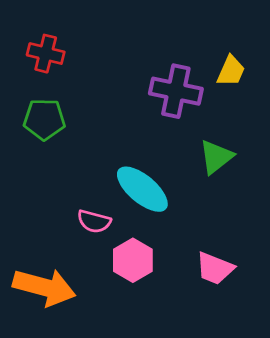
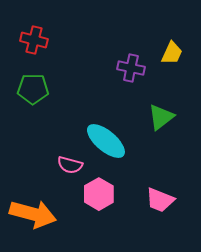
purple cross: (176, 91) -> (131, 68), size x0.7

